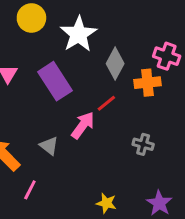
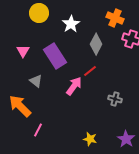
white star: (78, 34) -> (71, 24), size x0.7
orange cross: (148, 83) -> (115, 18), moved, turned 30
gray triangle: (49, 146) -> (36, 81), moved

